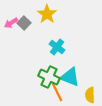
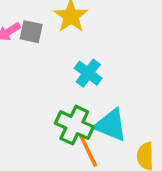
gray square: (24, 23) -> (31, 32), turned -32

